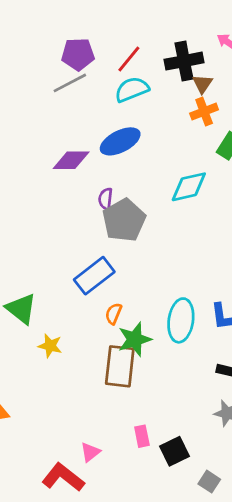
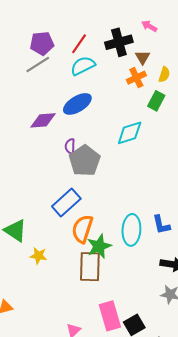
brown triangle: (202, 84) -> (143, 57), moved
orange semicircle: (114, 314) -> (82, 229), size x1.8
pink rectangle: (142, 436) -> (110, 316), size x1.8

